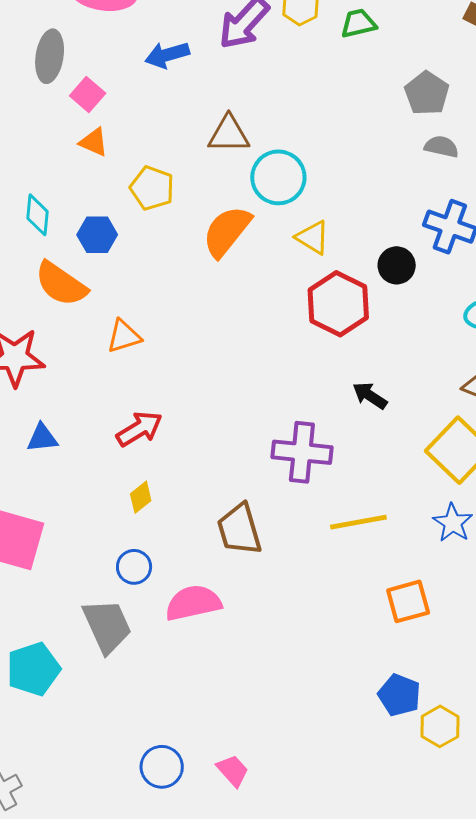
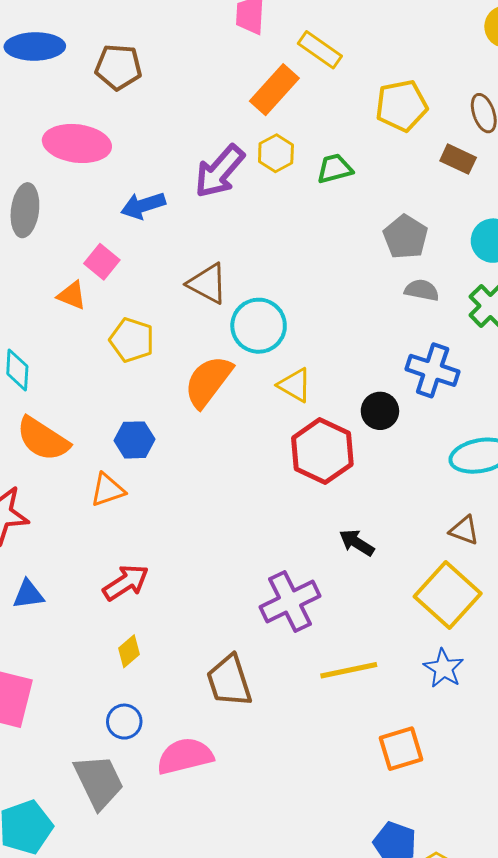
pink square: (88, 94) -> (102, 262), moved
brown triangle: (229, 134) -> (207, 284), turned 30
blue hexagon: (97, 235) -> (134, 440), moved
purple cross: (302, 452) -> (290, 602), turned -30

